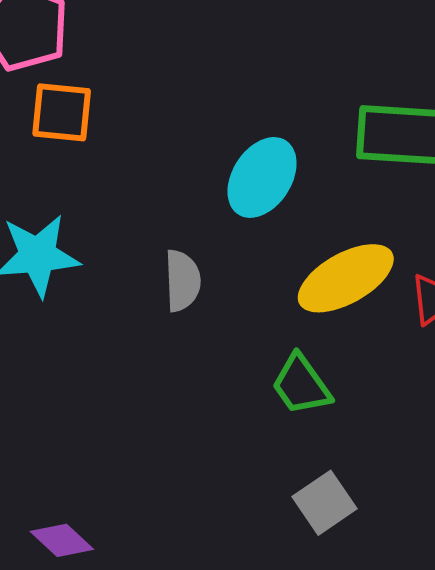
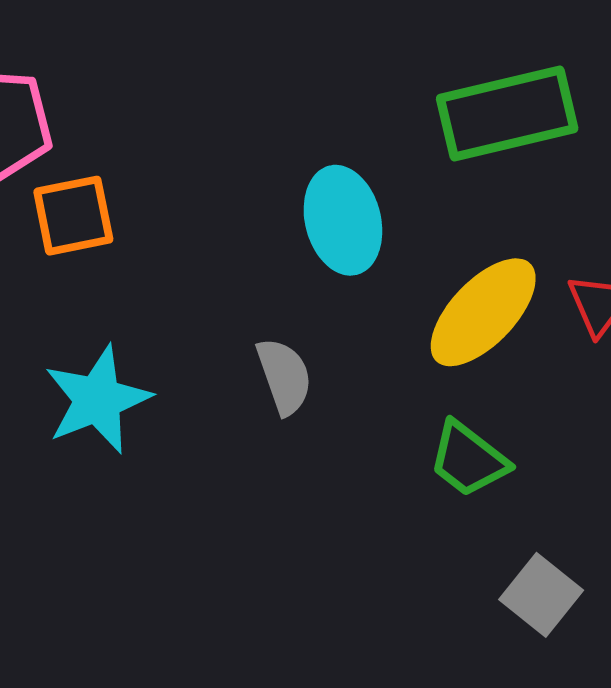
cyan ellipse: (262, 177) -> (343, 220), turned -30

